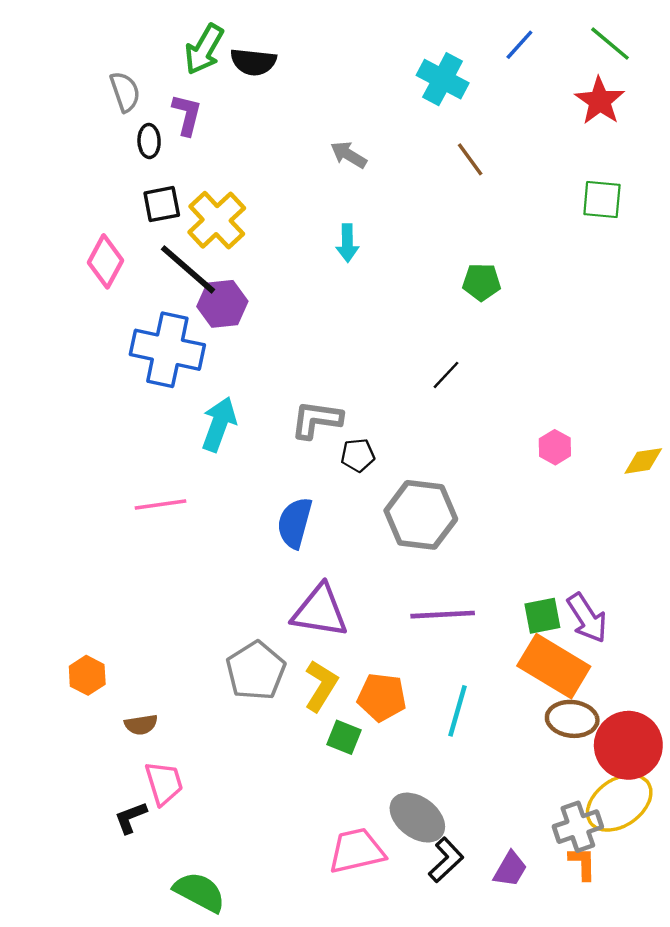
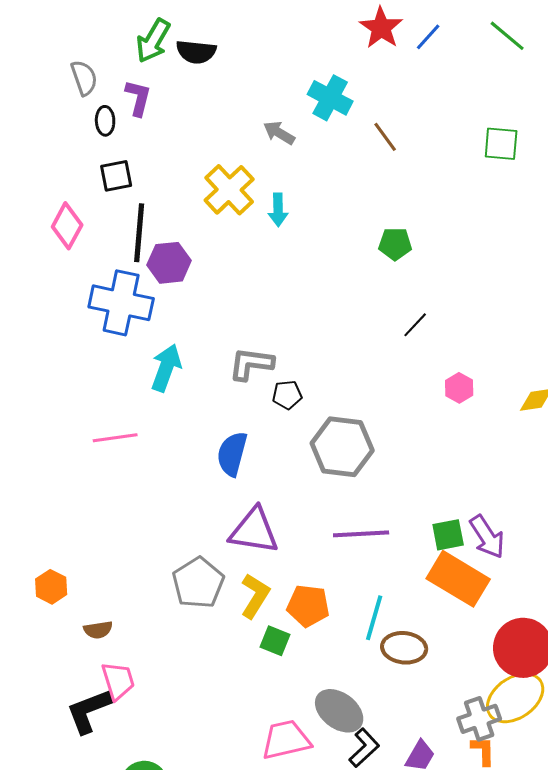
cyan cross: (443, 79) -> (330, 98), moved
red star: (600, 101) -> (381, 28), moved
green square: (602, 200) -> (501, 144), moved
yellow cross: (217, 220) -> (229, 190), moved
black line: (188, 269) -> (139, 233), turned 54
black line: (446, 375) -> (415, 325), moved
brown ellipse: (572, 719) -> (404, 648), moved
black L-shape: (131, 818) -> (89, 711), size x1.6

